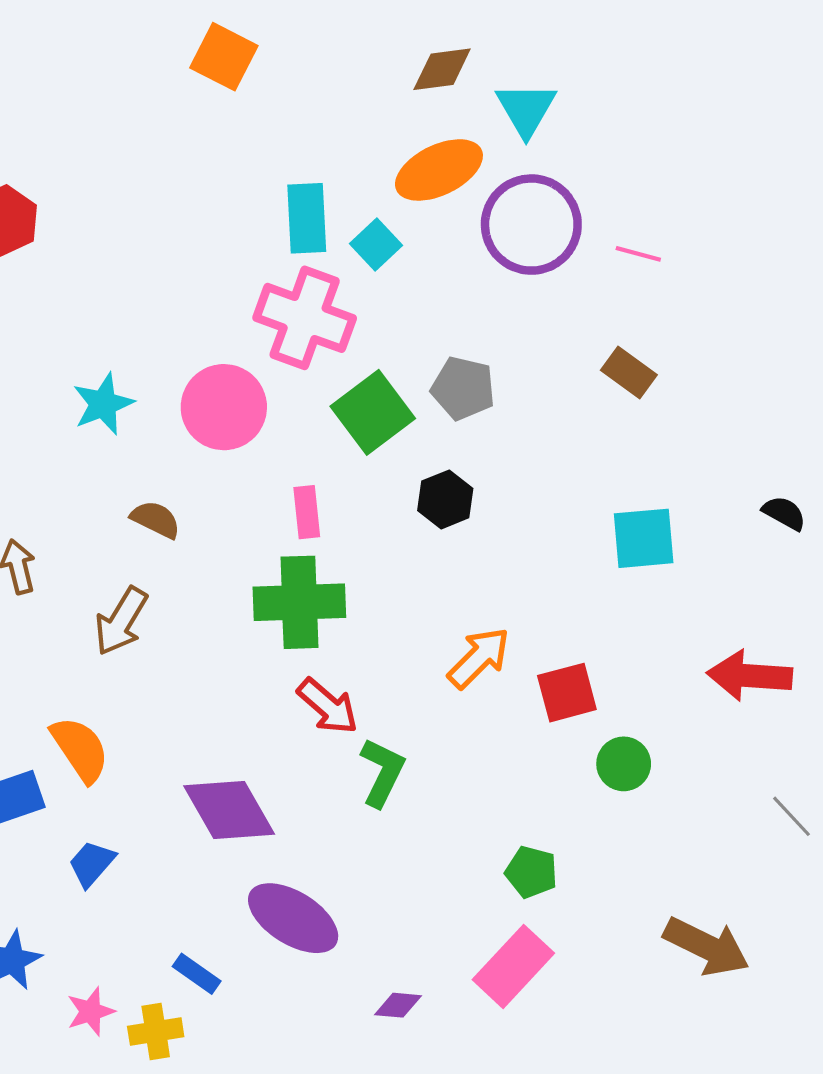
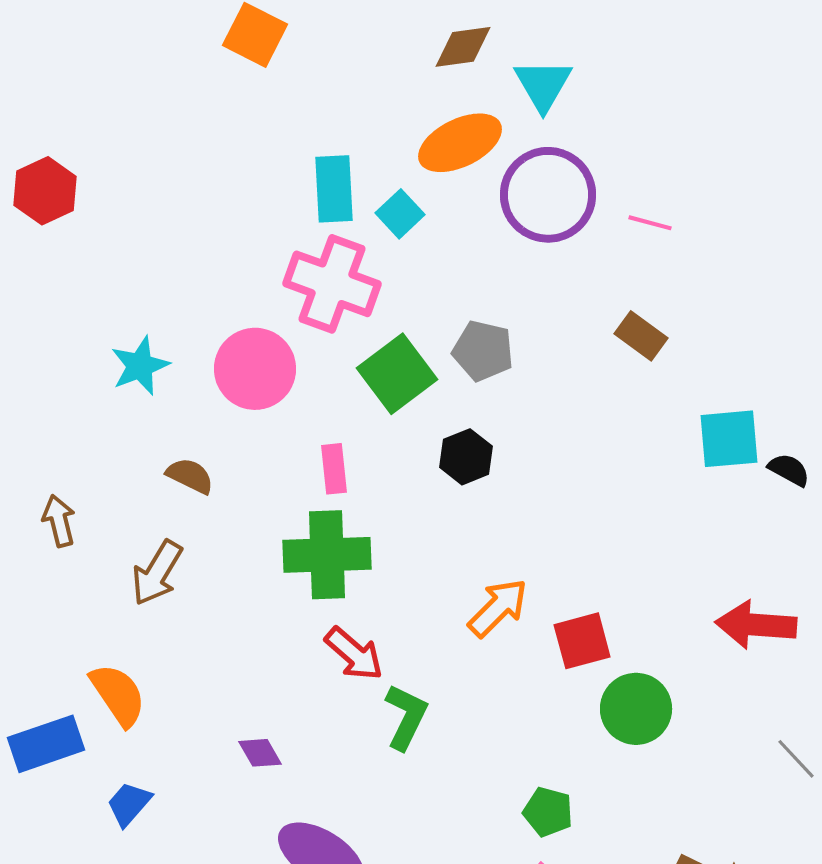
cyan square: (644, 538) -> (729, 439), moved
green circle: (624, 764) -> (636, 709), size x1.4
purple diamond: (229, 810) -> (260, 753), size x0.5

